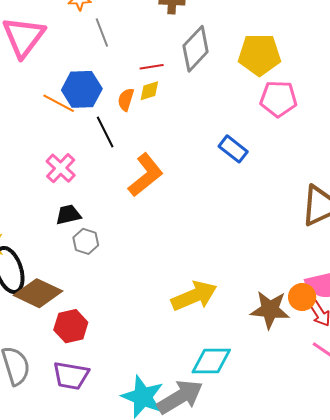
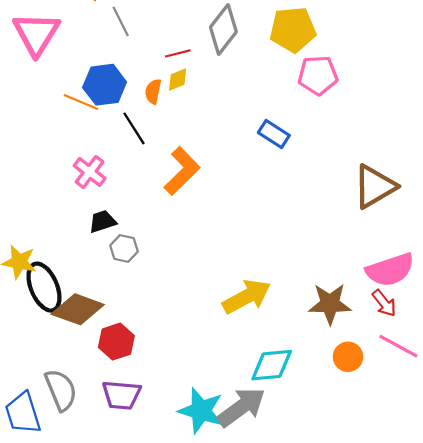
orange circle: (302, 297) -> (348, 357), moved

